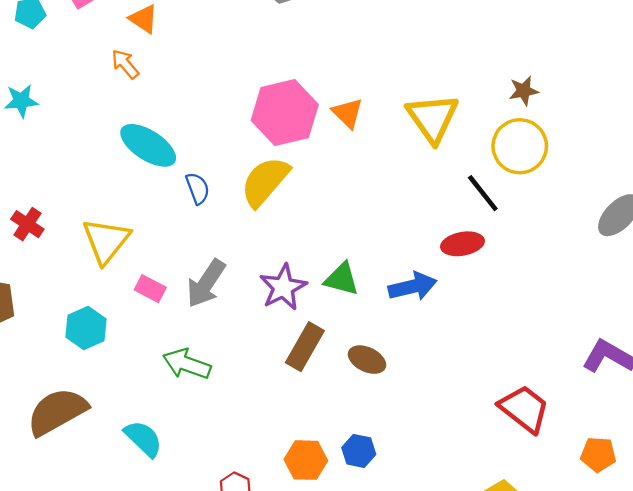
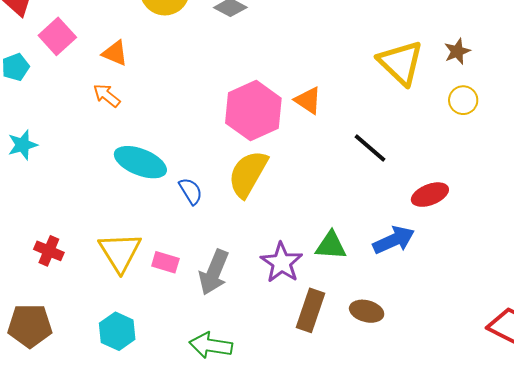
yellow triangle: (433, 118) -> (401, 63), moved
yellow circle: (520, 146) -> (463, 100), size x0.6
black line: (483, 193) -> (370, 148), moved
pink rectangle: (150, 289) -> (165, 262), moved

